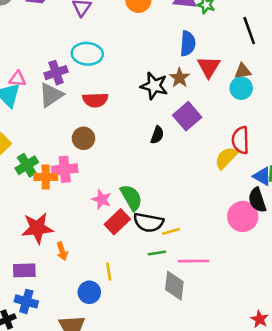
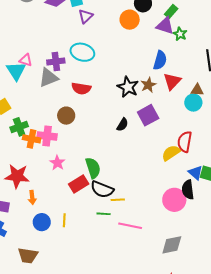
pink star: (102, 199) -> (57, 163), moved
gray diamond: (174, 286) -> (172, 245), moved, turned 60
blue circle: (89, 292) -> (42, 222), moved

